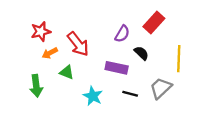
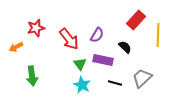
purple semicircle: (122, 34) -> (97, 35), moved
orange arrow: (50, 53) -> (16, 47), moved
yellow line: (179, 59) -> (158, 35), moved
green triangle: (67, 72) -> (80, 64), moved, turned 32

